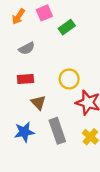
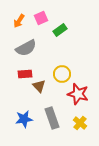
gray semicircle: (27, 48) -> (26, 48), size x1.5
brown triangle: (38, 103) -> (39, 86), moved

